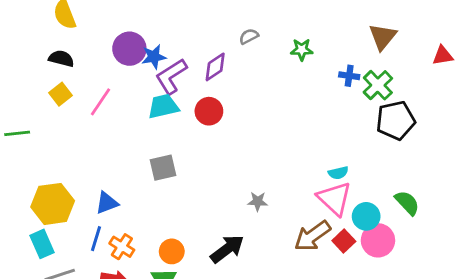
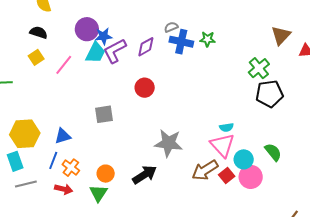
brown triangle: (383, 37) -> (281, 35), moved
blue cross: (349, 76) -> (181, 42), moved, size x1.6
cyan trapezoid: (163, 106) -> (96, 53), moved, turned 125
red circle: (209, 111) -> (145, 88), moved
gray star: (258, 201) -> (168, 143), size x2.0

